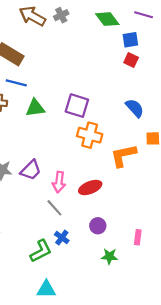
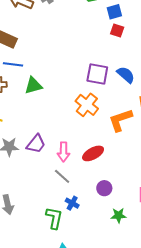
purple square: (77, 106) -> (97, 74), moved
orange cross: (90, 135) -> (87, 105), turned 30
green L-shape: (41, 251) -> (54, 218), turned -45

